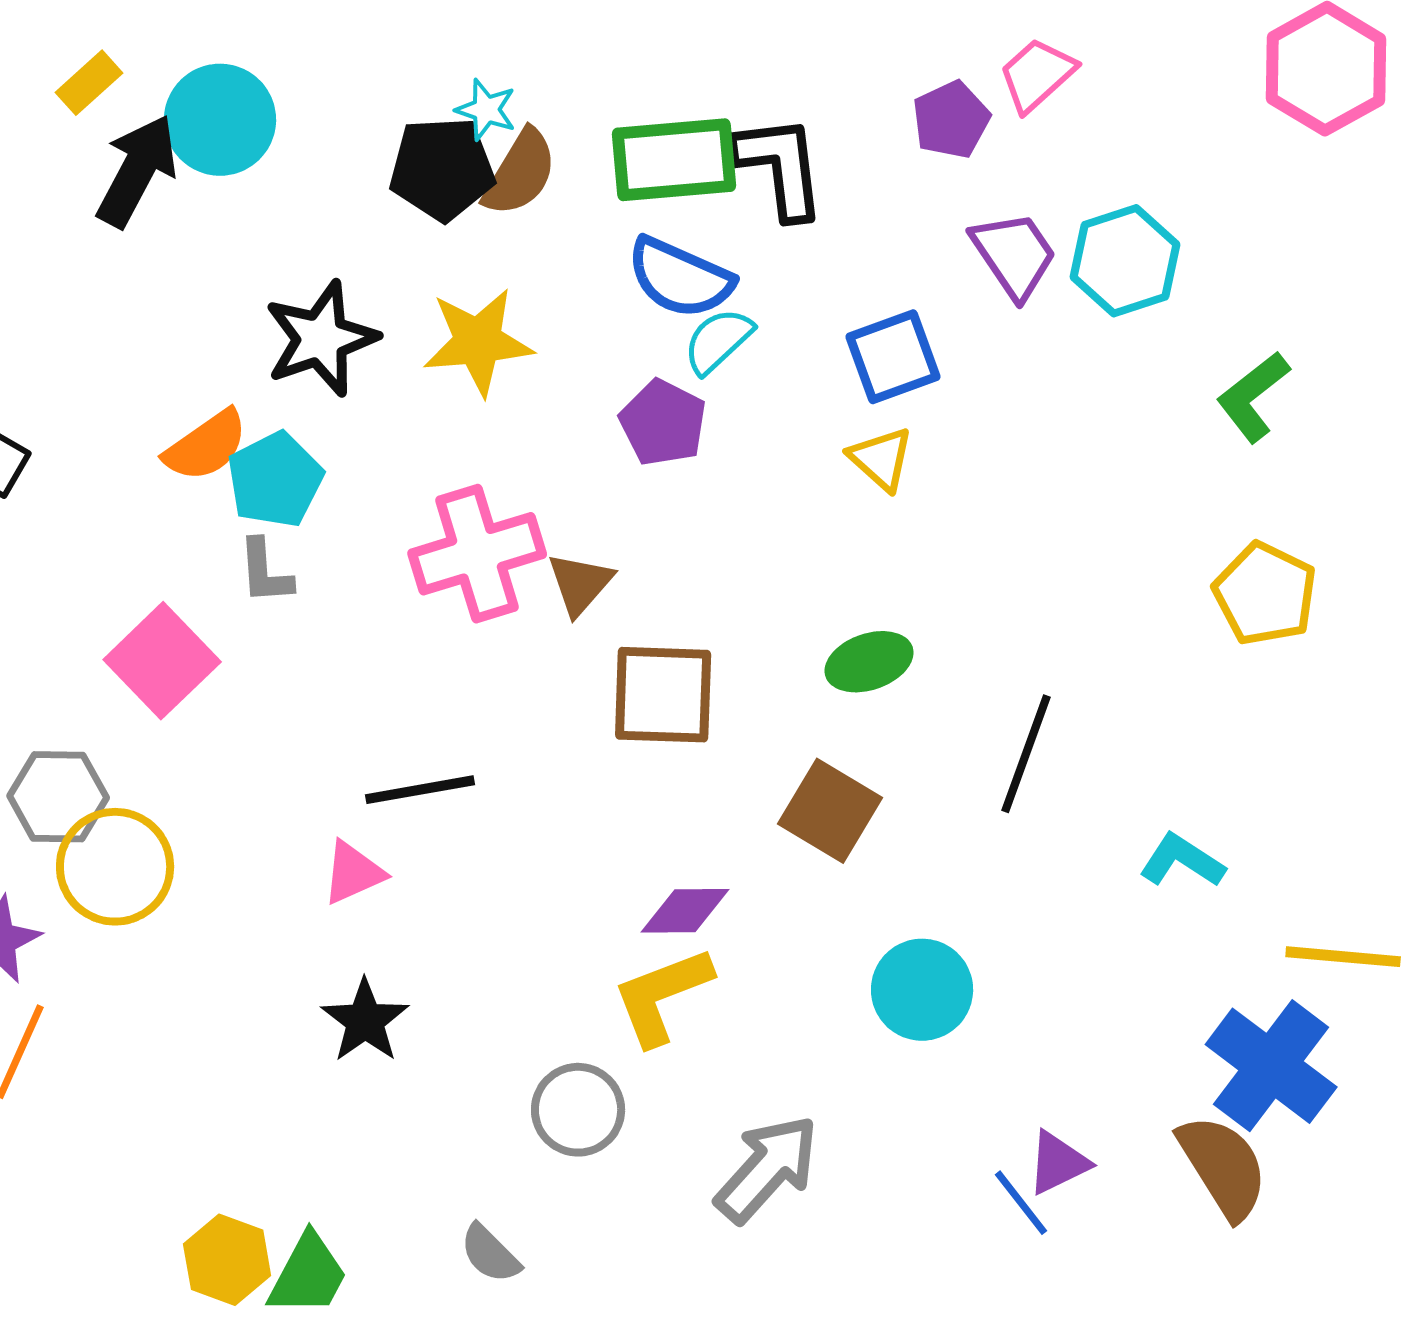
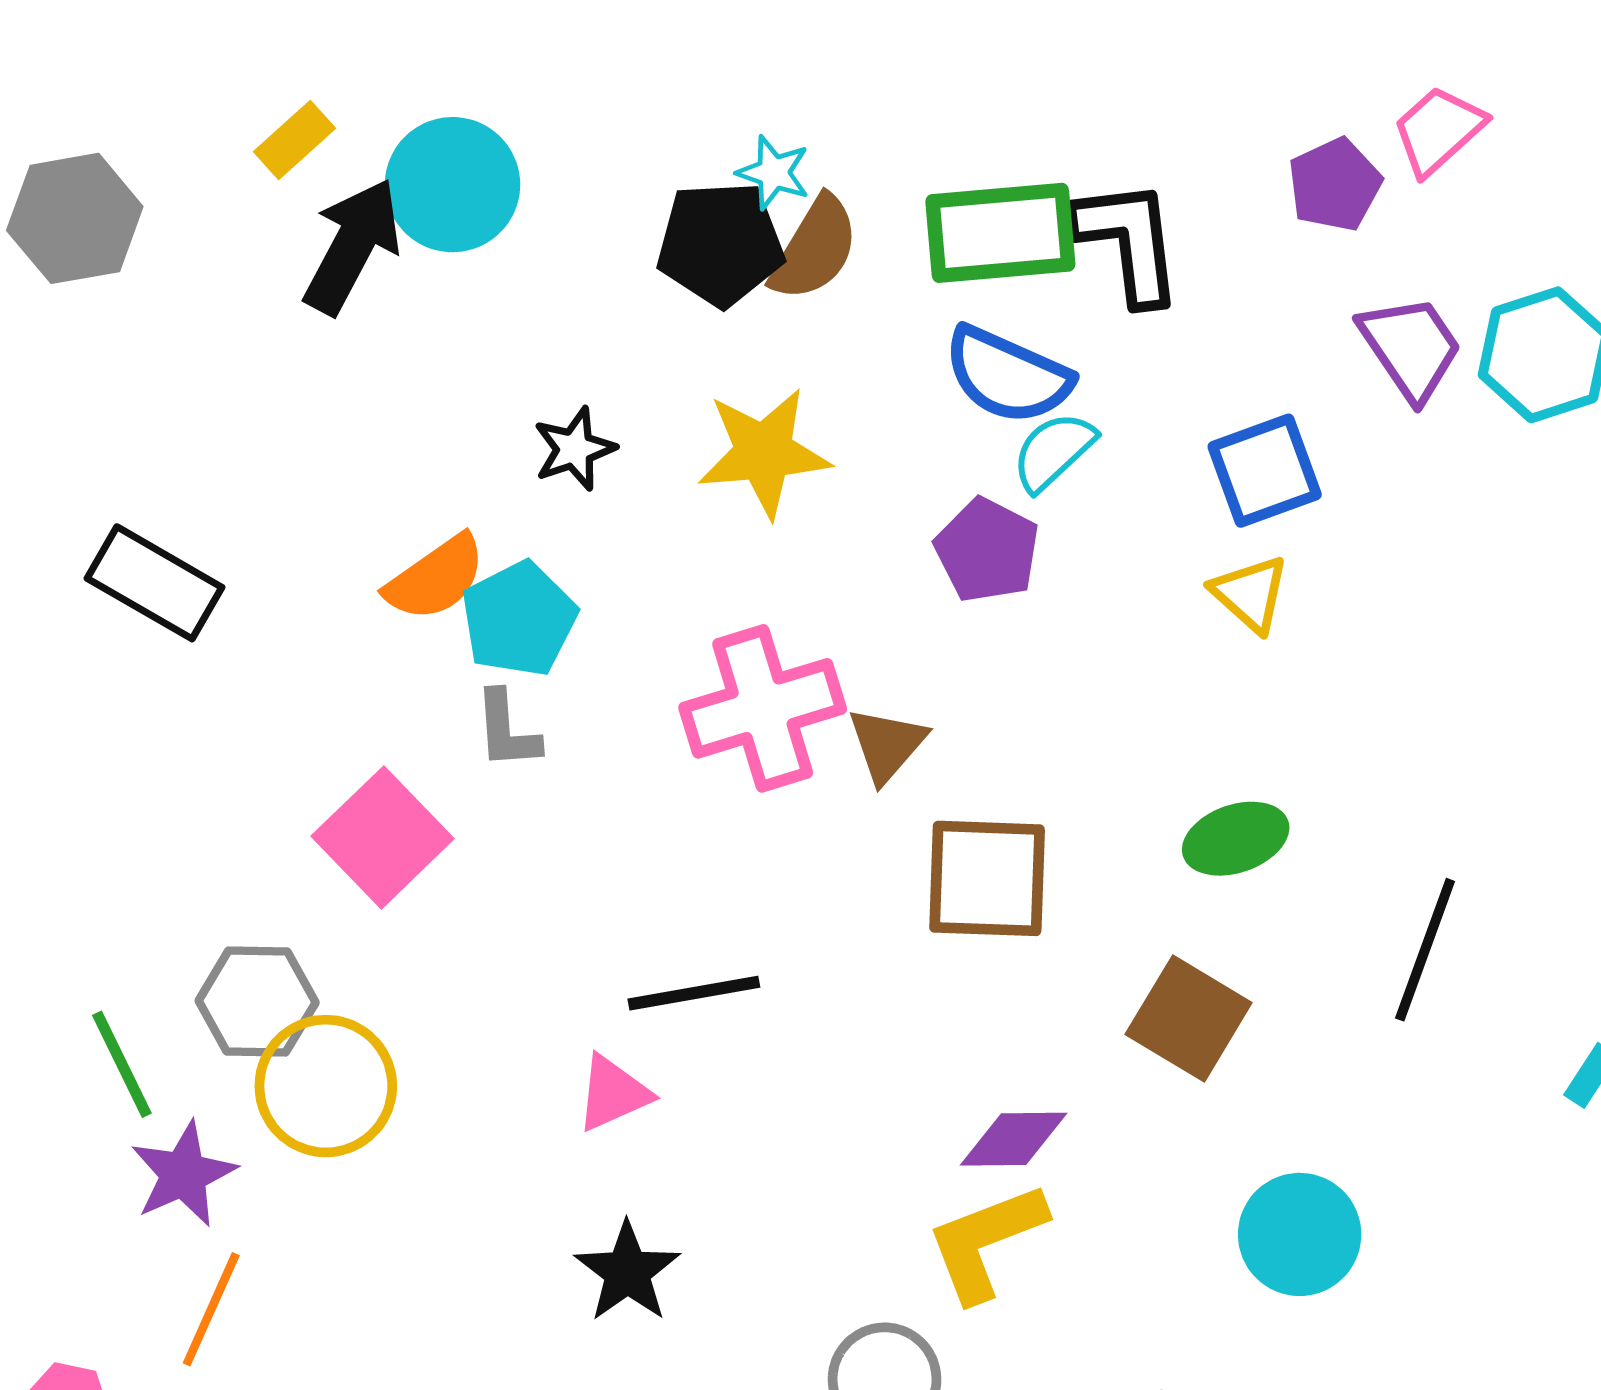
black star: (321, 339) -> (574, 449), size x0.6

